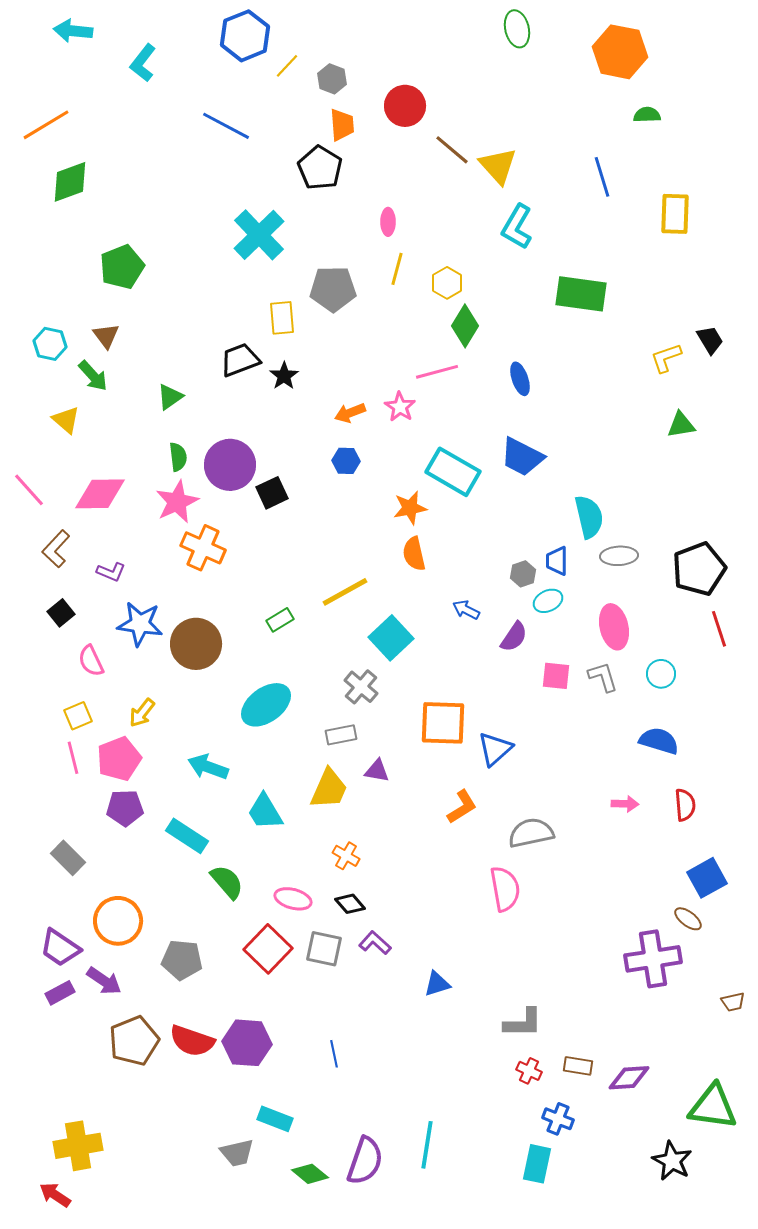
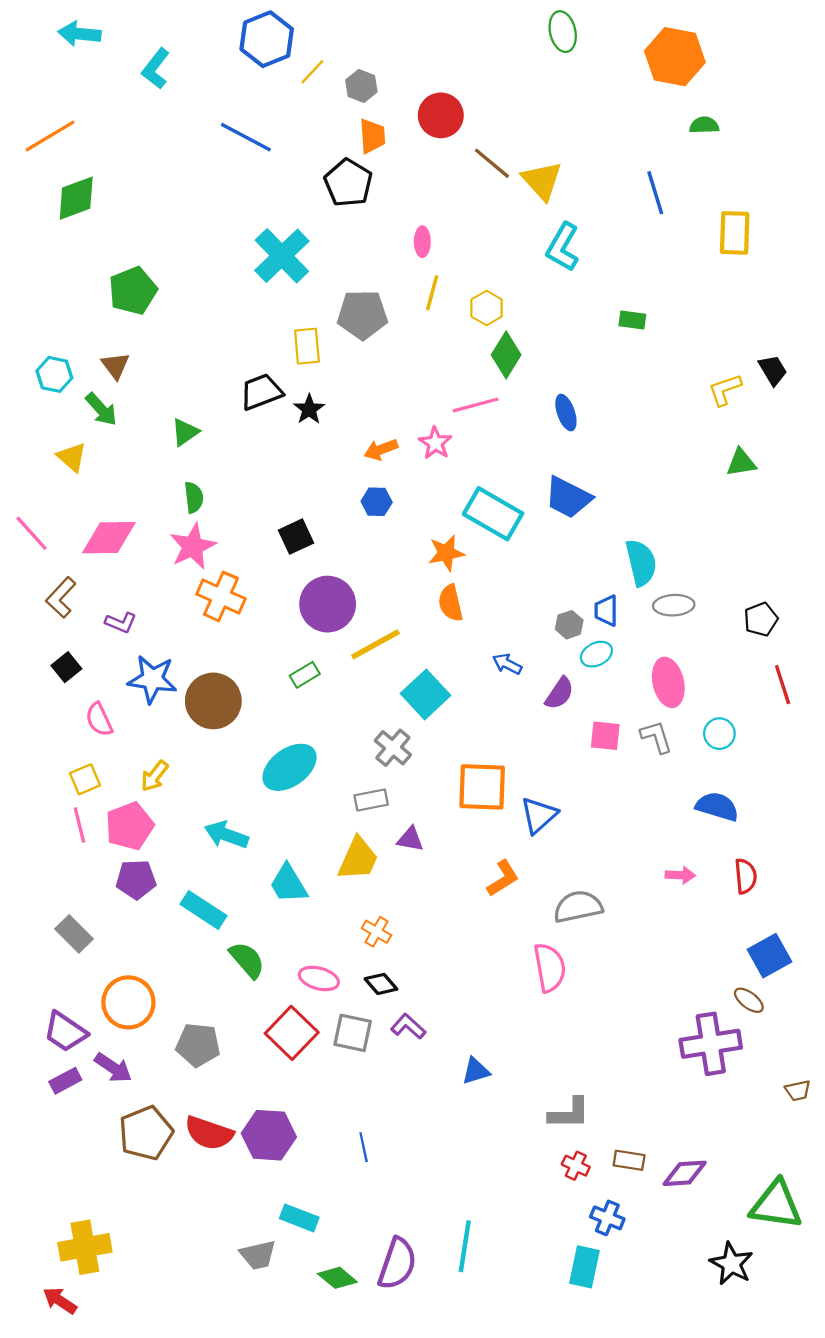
green rectangle: (581, 294) -> (632, 320), size x0.5
purple circle: (230, 465) -> (328, 604), moved
black pentagon: (699, 569) -> (761, 619), size x0.6

